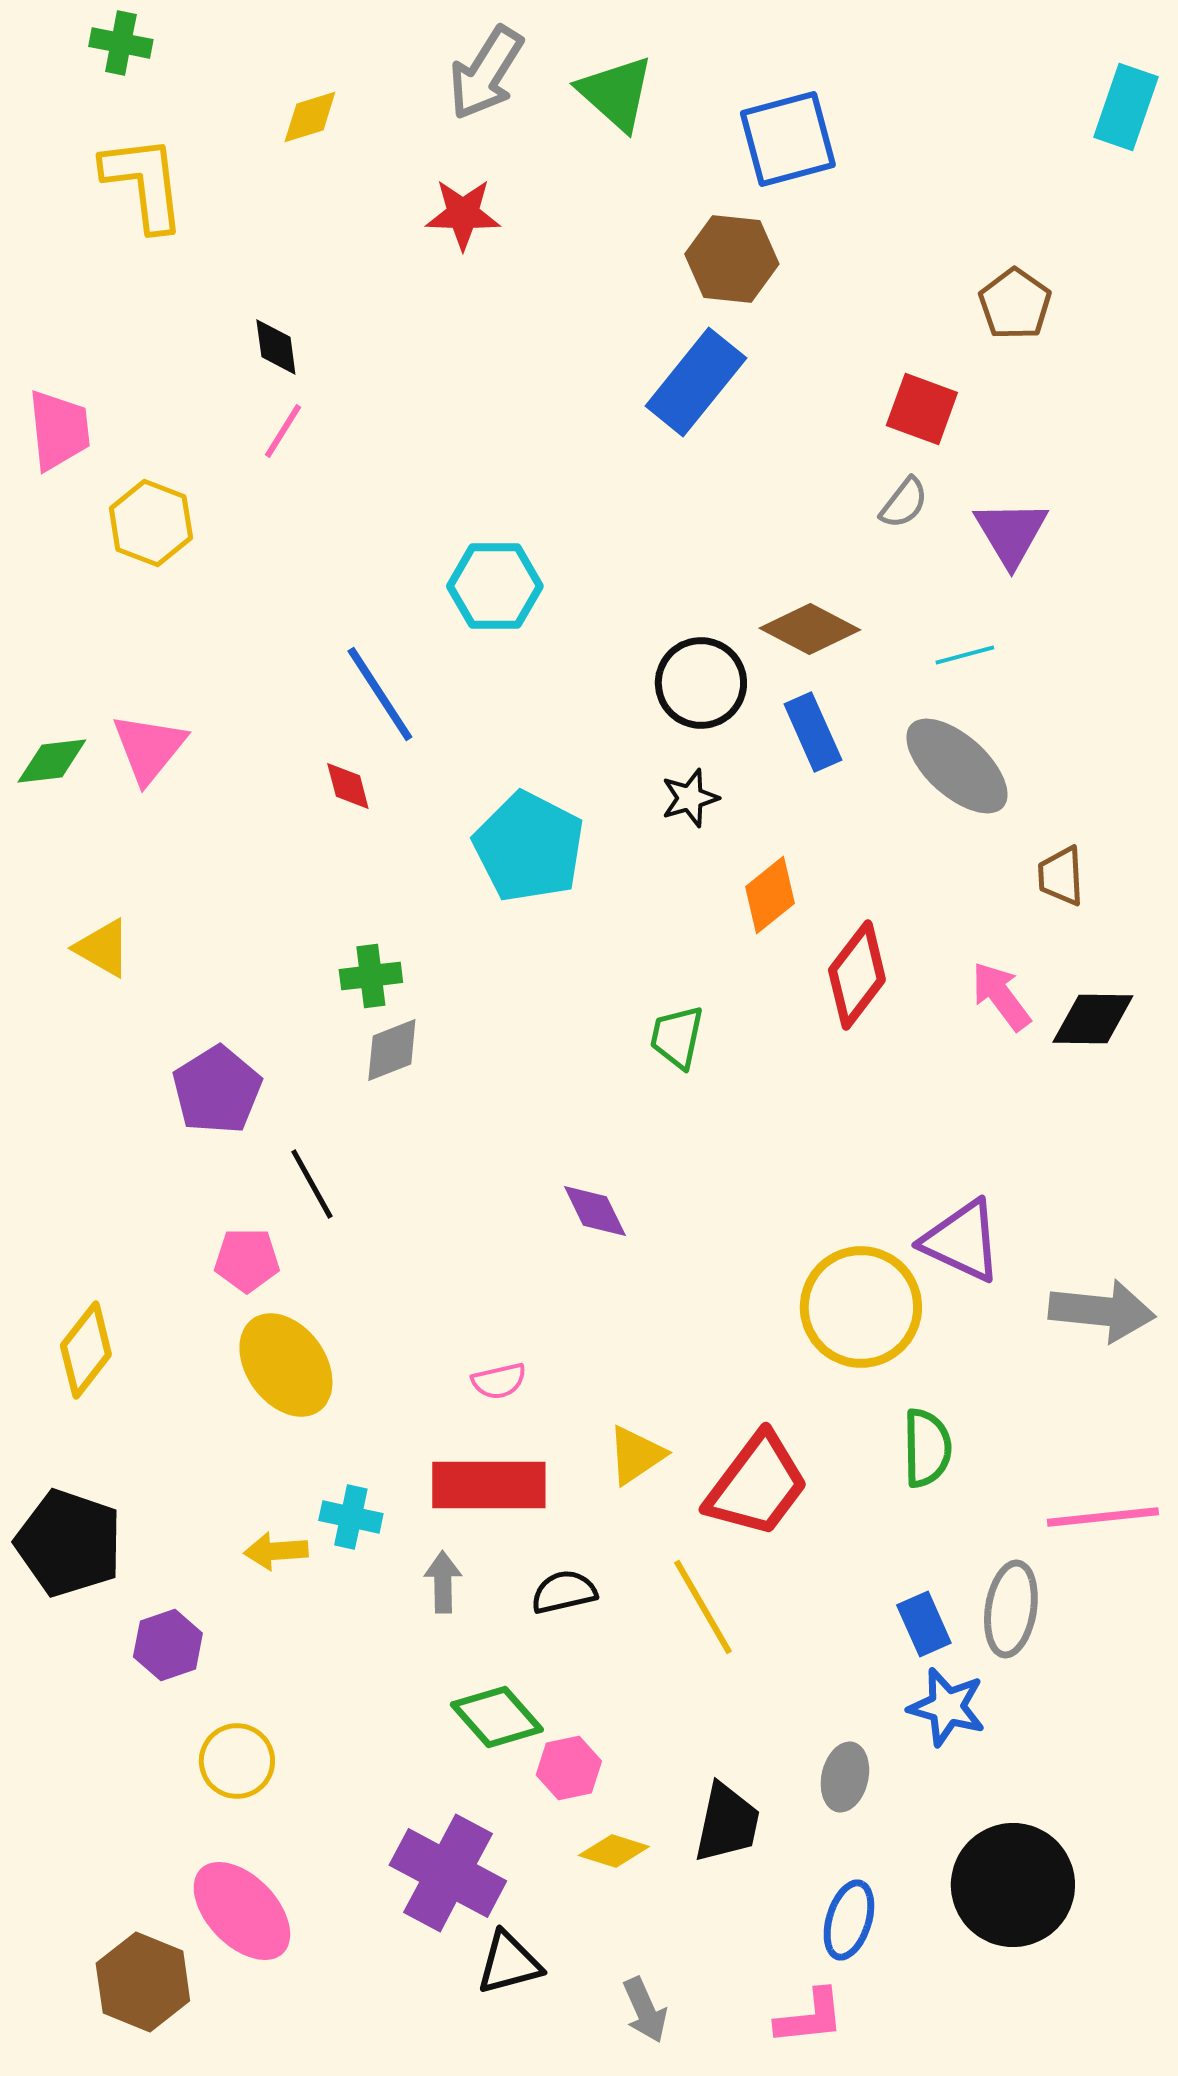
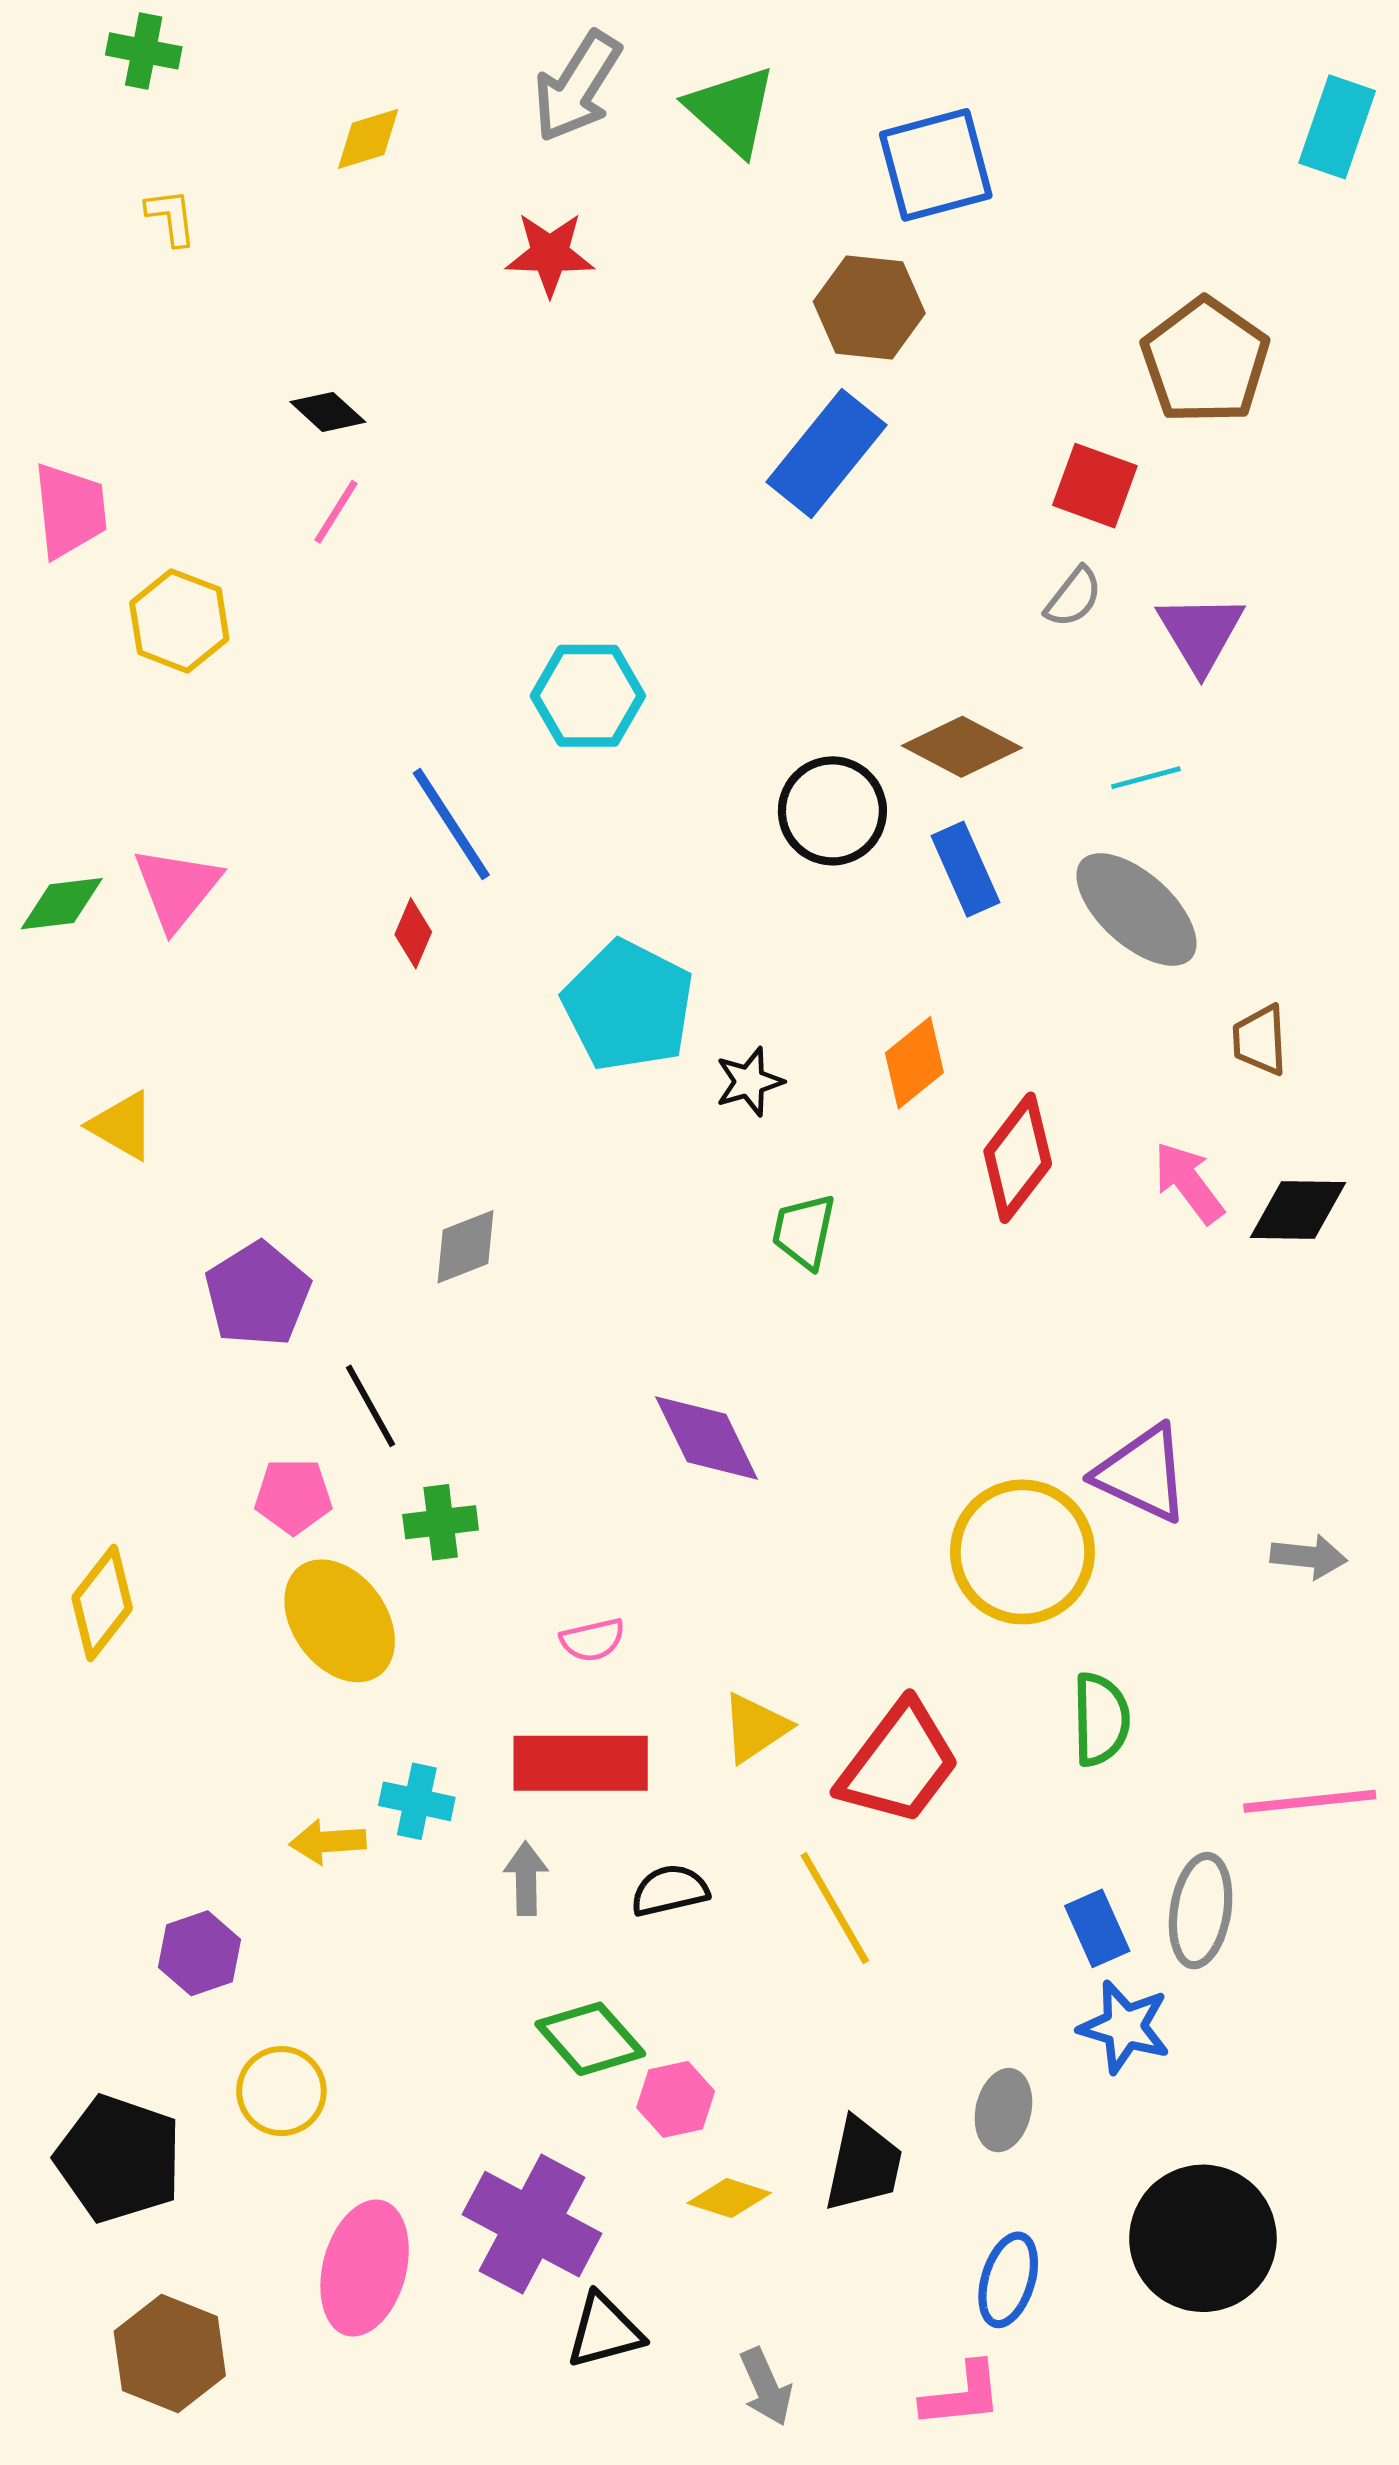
yellow L-shape: (144, 183) -> (171, 217), size x0.5
brown pentagon: (1015, 304) -> (1205, 361), size x1.5
black diamond: (276, 347) -> (328, 412), turned -40
red diamond: (348, 786) -> (413, 933), turned 38
black star: (690, 798) -> (749, 1082), moved
green cross: (371, 976) -> (441, 1522), moved
purple diamond: (595, 1211) -> (707, 1438), size x1.4
gray arrow: (1102, 1311) -> (1309, 1557), size x0.6
black pentagon: (69, 1543) -> (119, 2159), moved
pink ellipse: (242, 1911) -> (365, 2268), moved, turned 59

